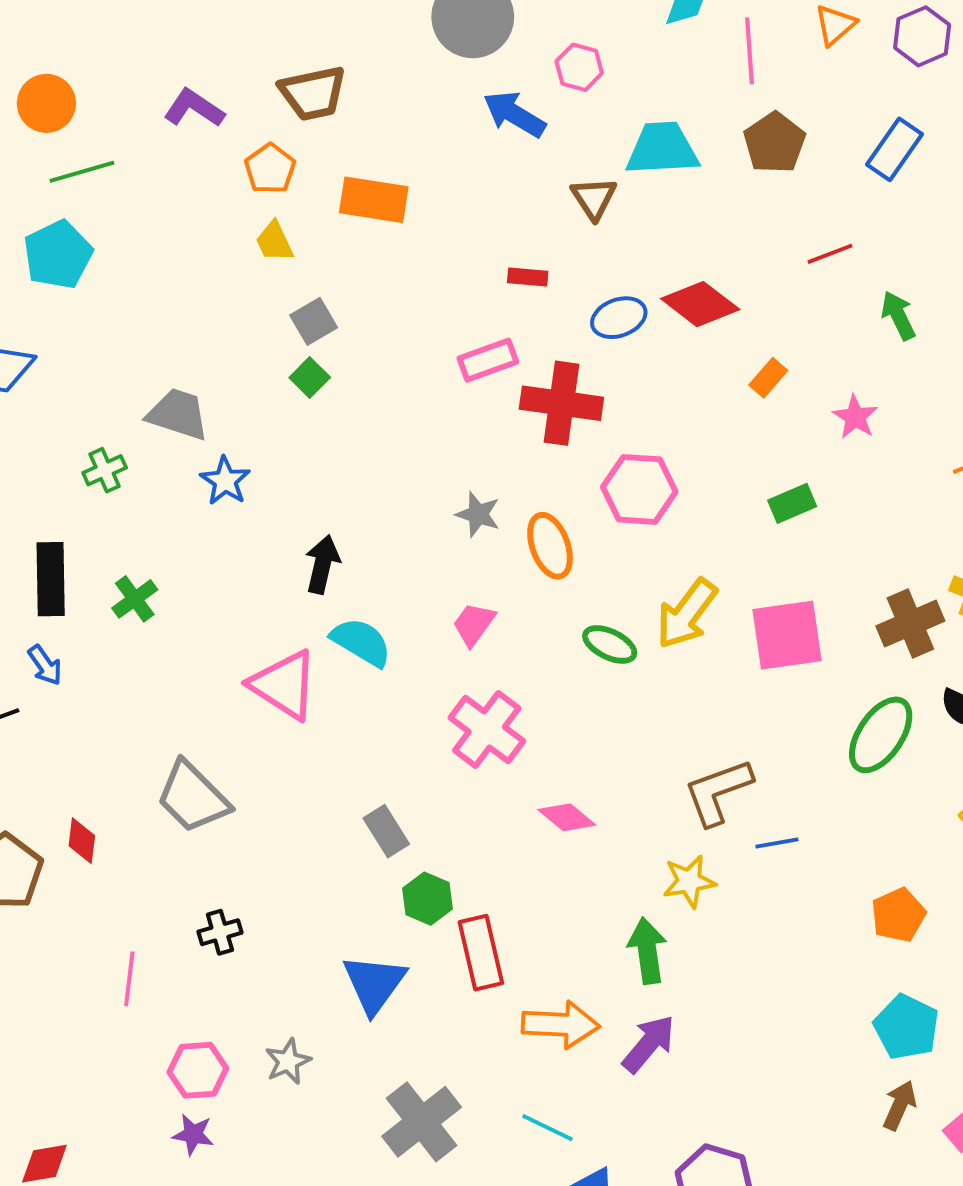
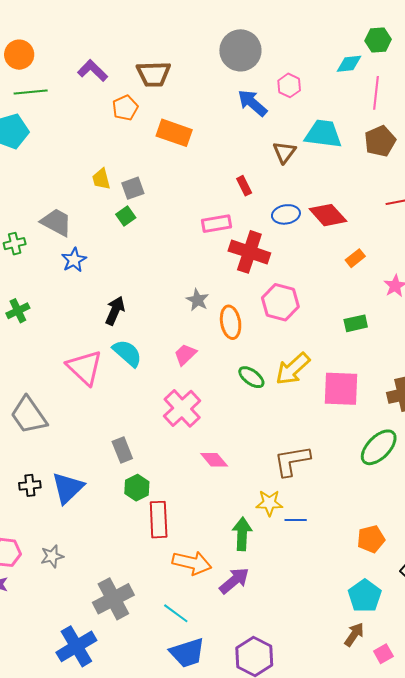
yellow trapezoid: (274, 242) -> (101, 179), moved
red rectangle: (528, 277) -> (244, 186), turned 48
blue line: (777, 843) -> (296, 520), moved
blue triangle: (374, 984) -> (68, 488), moved

